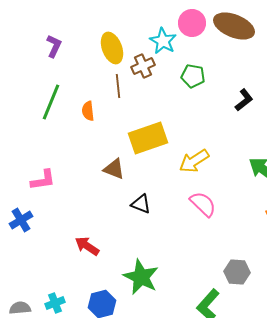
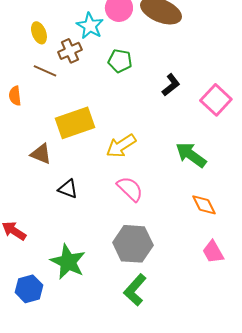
yellow ellipse: (112, 48) -> (39, 33), size x0.7
brown line: (118, 86) -> (45, 71), turned -60
gray hexagon: (237, 272) -> (133, 244), moved, size x1.5

